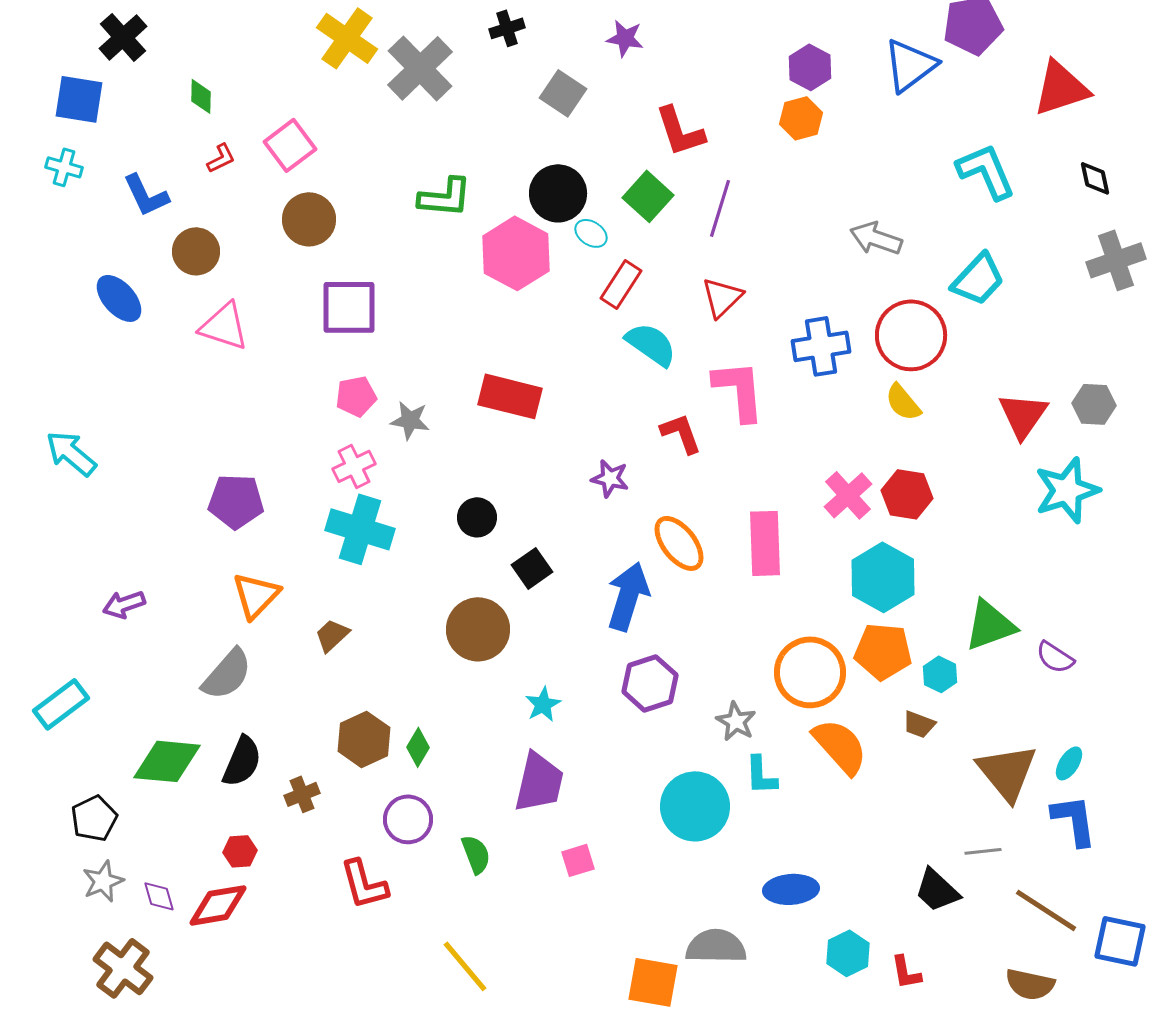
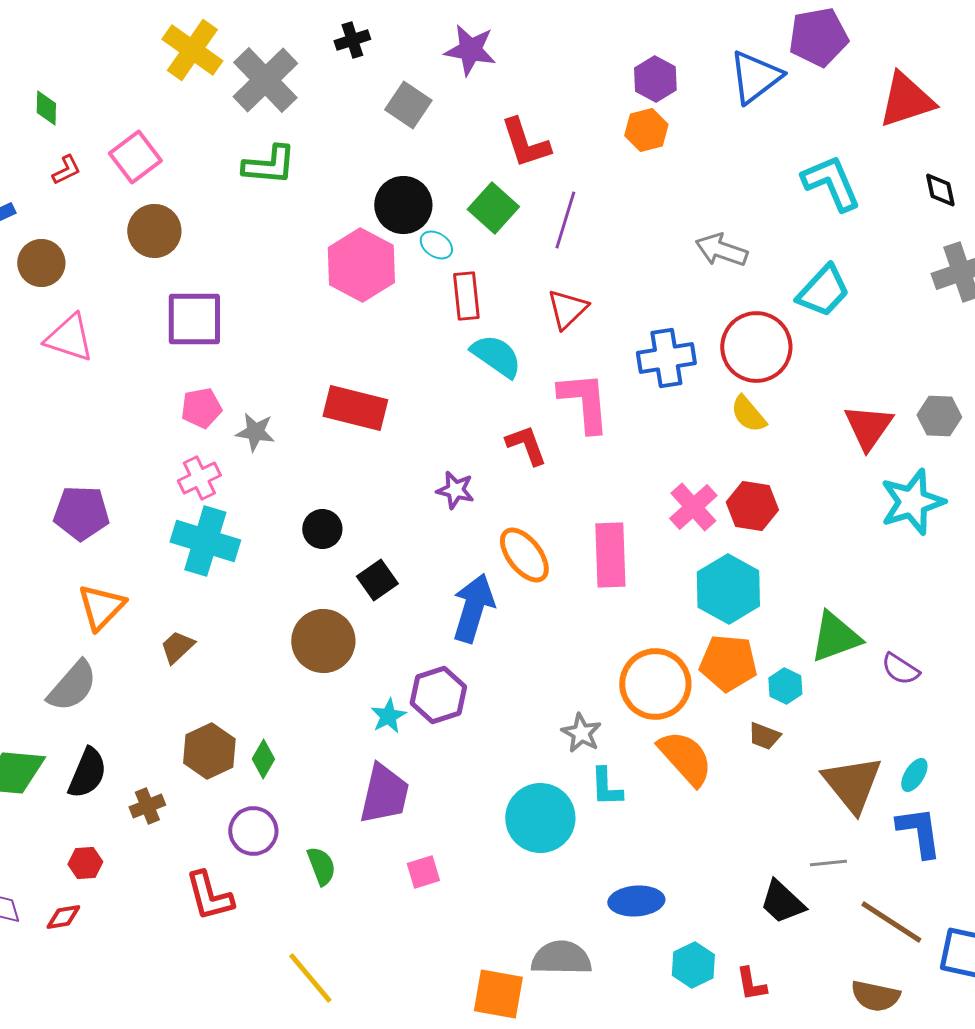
purple star: (625, 38) -> (470, 50), size x1.4
green L-shape: (445, 197) -> (269, 165), moved
red rectangle: (621, 284) -> (466, 296), turned -39
purple hexagon: (650, 683) -> (438, 695), moved
red diamond: (218, 905) -> (63, 917), size x0.6

